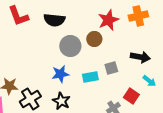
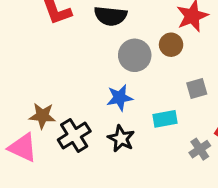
cyan rectangle: (90, 77) -> (165, 119), moved

